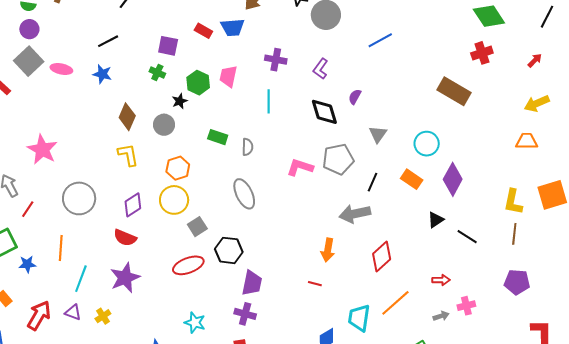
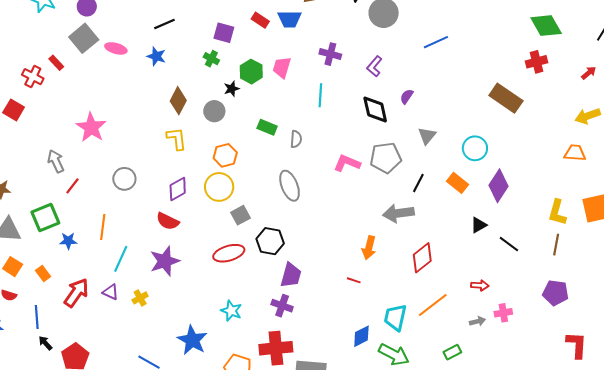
gray circle: (79, 198) -> (124, 179), size x0.7

